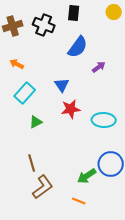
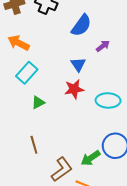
orange arrow: (17, 64) -> (19, 43), size x1.5
blue triangle: (62, 85) -> (78, 64), moved
brown L-shape: (43, 187) -> (62, 169), moved

